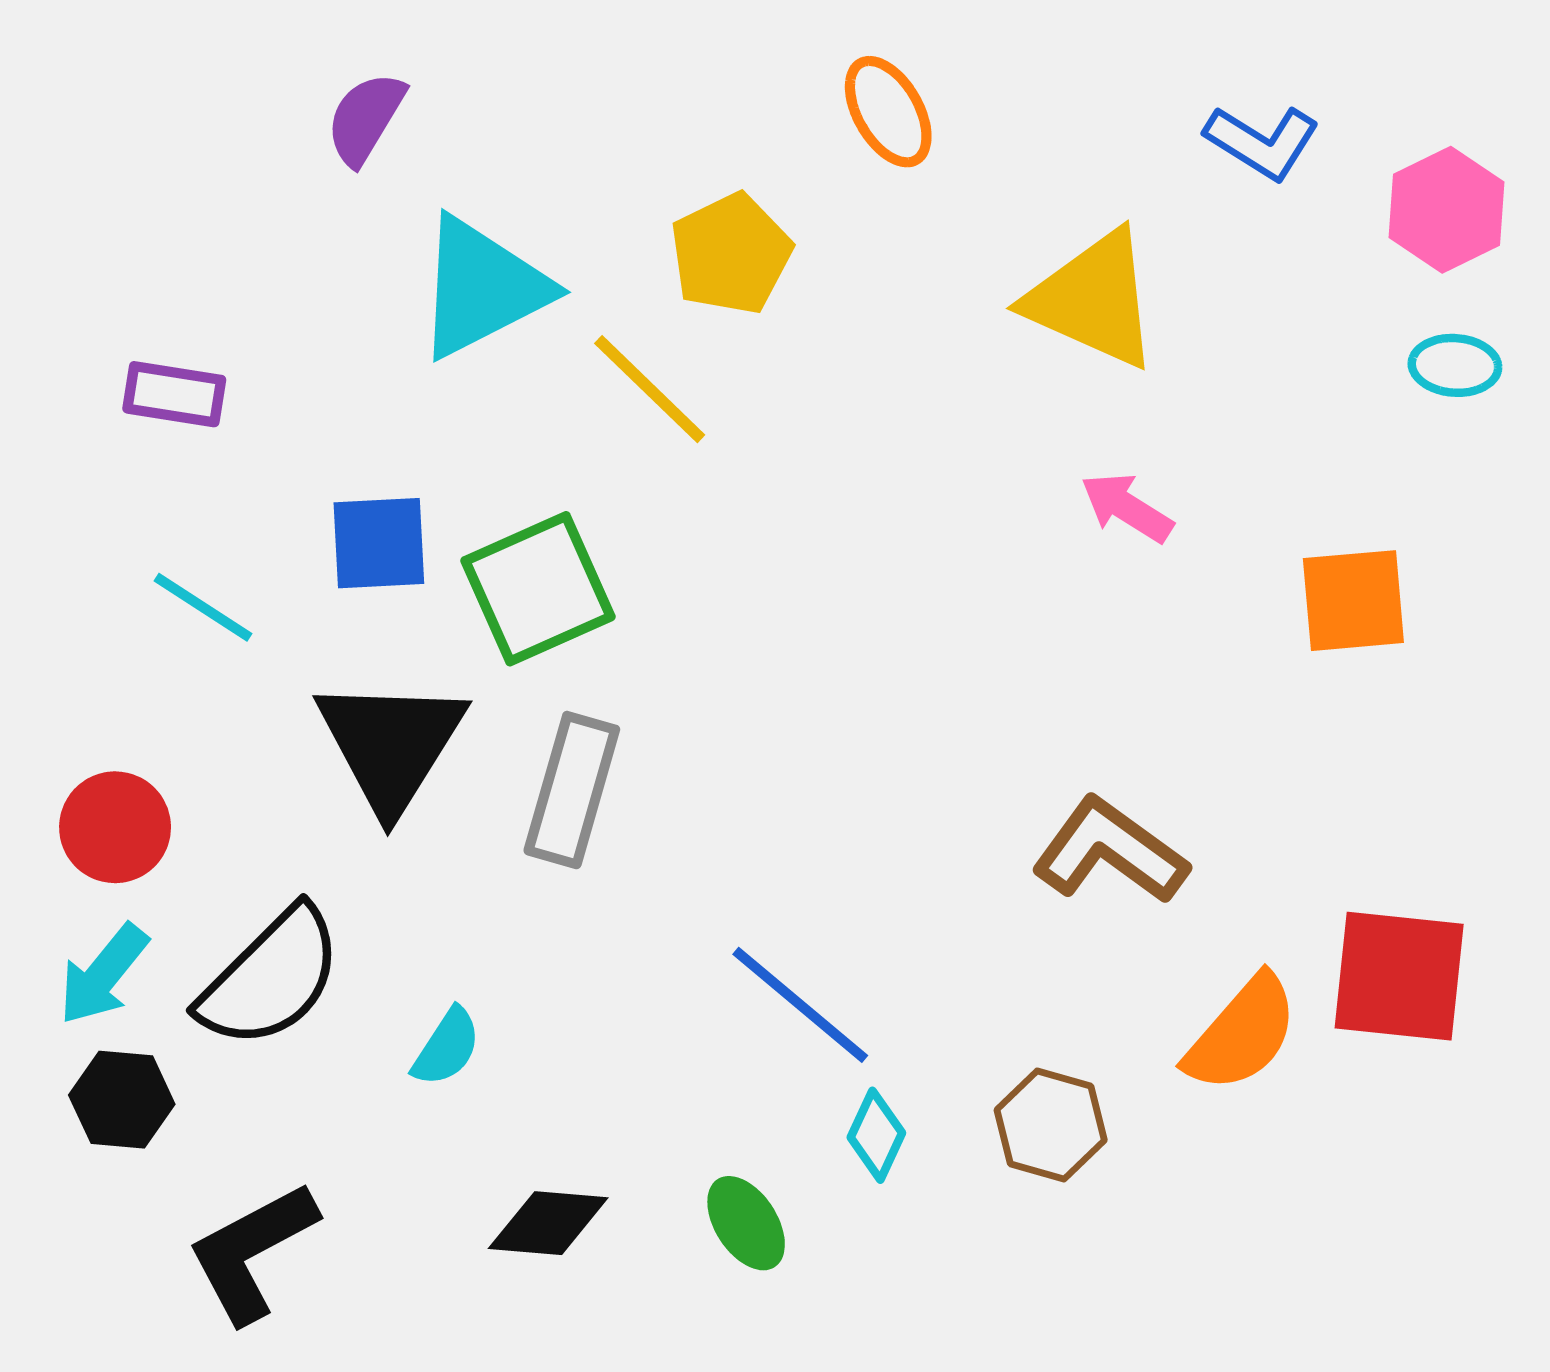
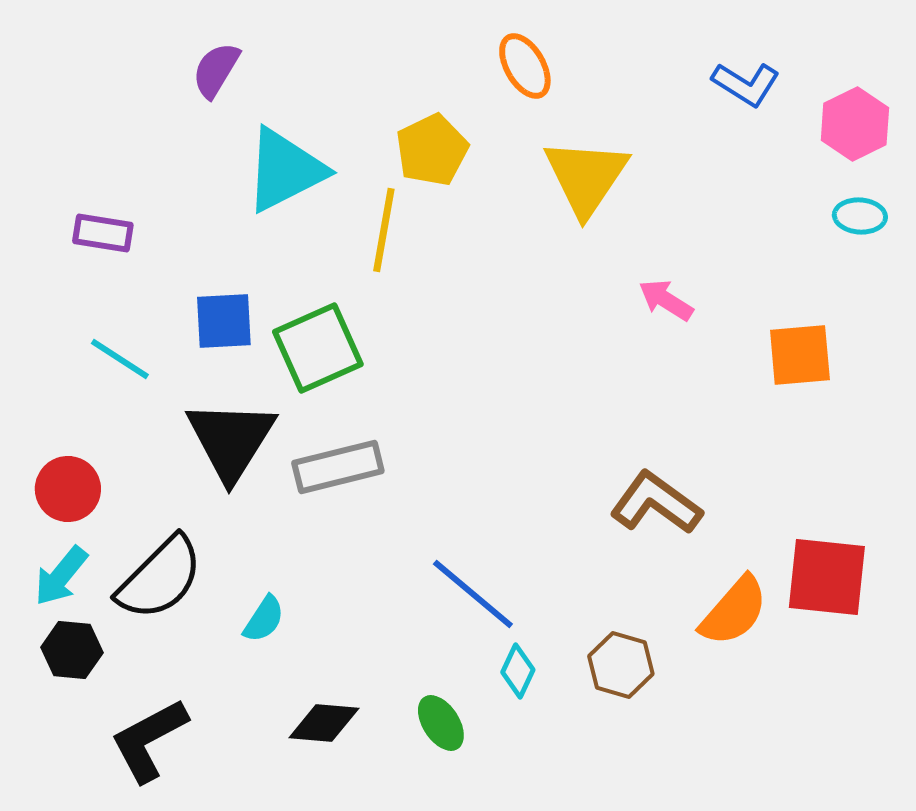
yellow triangle: (1093, 299) -> (586, 177), moved, turned 40
yellow line: (650, 389) -> (384, 230), turned 56
gray rectangle: (572, 790) -> (338, 467), turned 60

